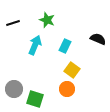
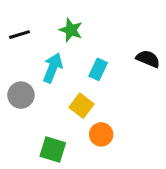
yellow square: (72, 70) -> (81, 106), moved
gray circle: (14, 89) -> (21, 95), moved

